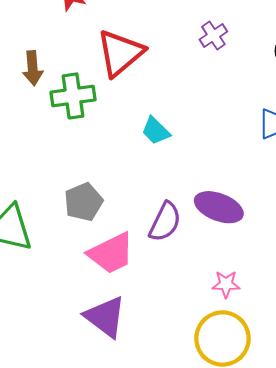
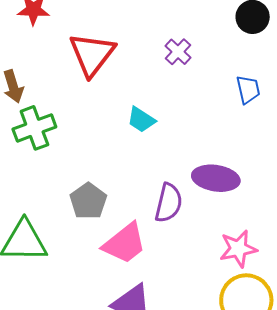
purple cross: (213, 36) -> (178, 52), moved
green cross: (73, 96) -> (34, 128), moved
pink star: (226, 284) -> (238, 249), size x1.4

